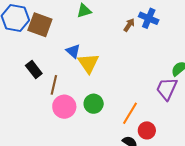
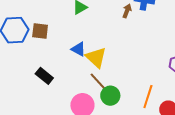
brown square: (40, 25) -> (40, 31), size x0.7
brown line: (54, 85) -> (98, 81), moved, turned -42

